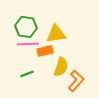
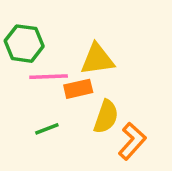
green hexagon: (26, 27) -> (24, 44), moved

